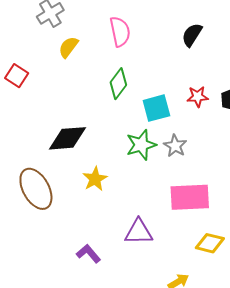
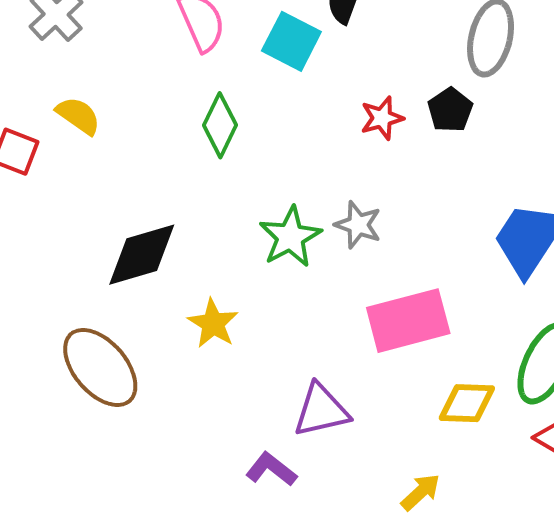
yellow semicircle: (68, 47) -> (78, 116), moved, turned 100
cyan square: (156, 108) -> (291, 41), moved, turned -36
purple L-shape: (88, 254) -> (271, 469), moved

